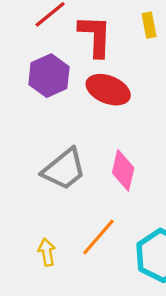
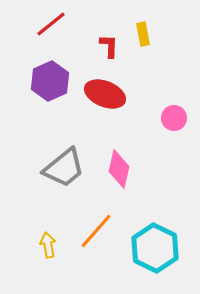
red L-shape: (95, 36) -> (109, 46), moved, size x0.6

